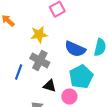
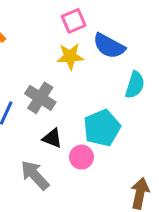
yellow star: (39, 34) -> (70, 56), moved
blue semicircle: (75, 49) -> (109, 46), moved

